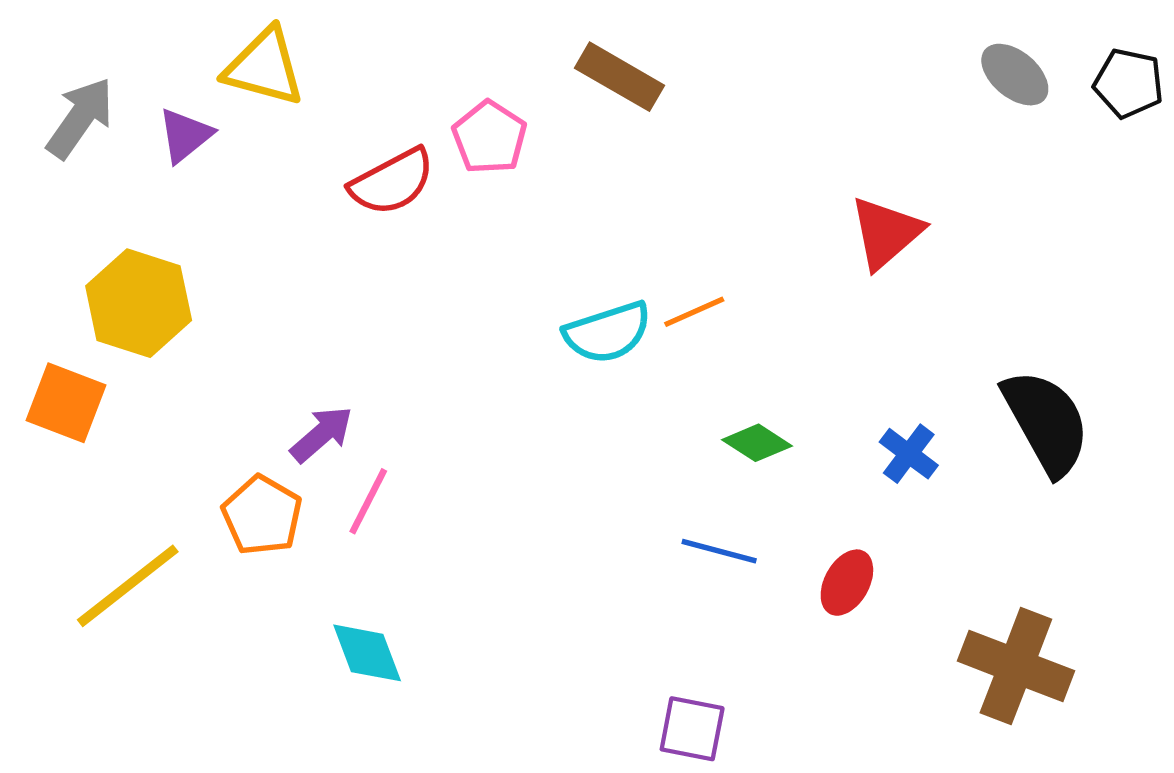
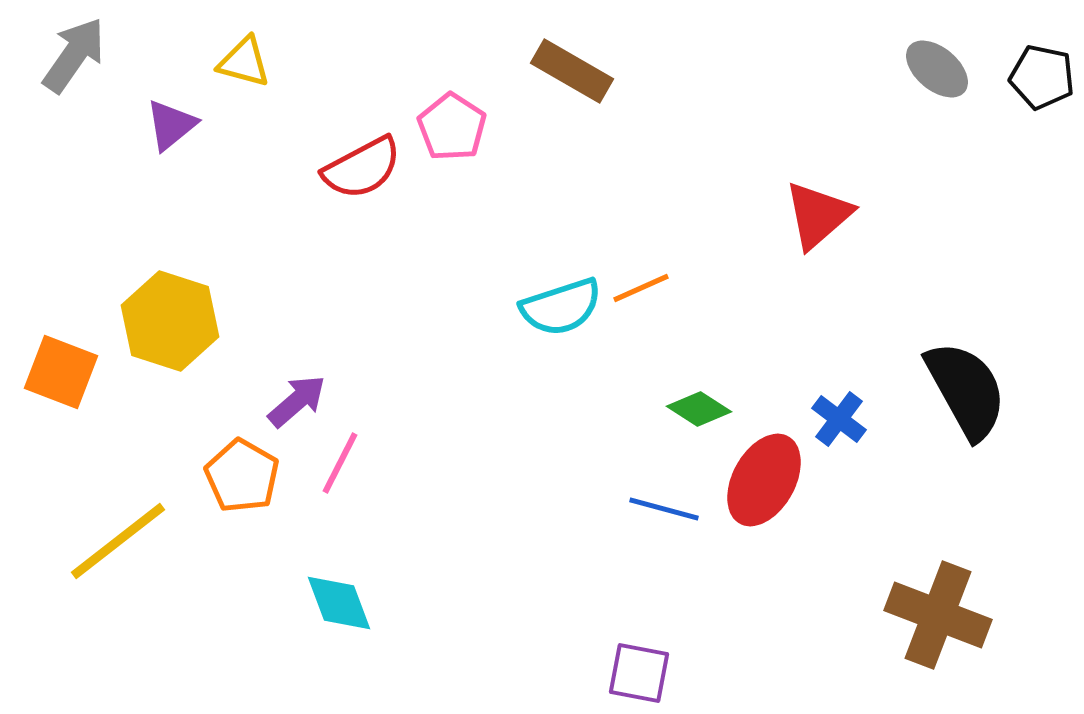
yellow triangle: (264, 67) -> (244, 62), size x0.7
gray arrow: (80, 118) -> (74, 55), moved
yellow hexagon: (139, 303) -> (170, 321), moved
red ellipse: (847, 583) -> (764, 480), moved, size x1.5

